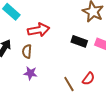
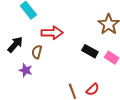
purple star: (30, 73) -> (26, 70), moved

